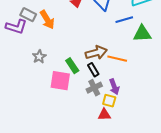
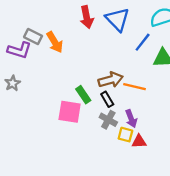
blue line: (124, 20) -> (143, 42), turned -36
gray star: (39, 57) -> (13, 83), moved
gray cross: (94, 88) -> (108, 120), turned -35
red triangle: (104, 115) -> (139, 141), moved

